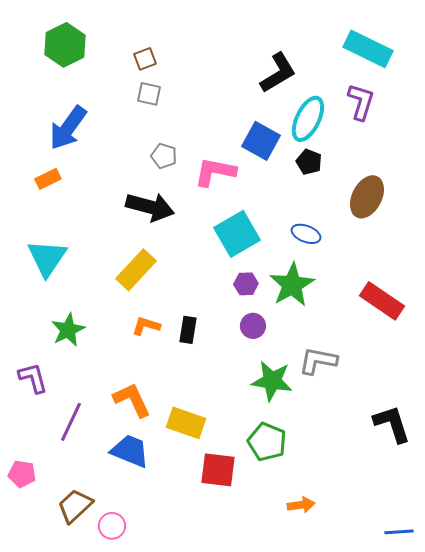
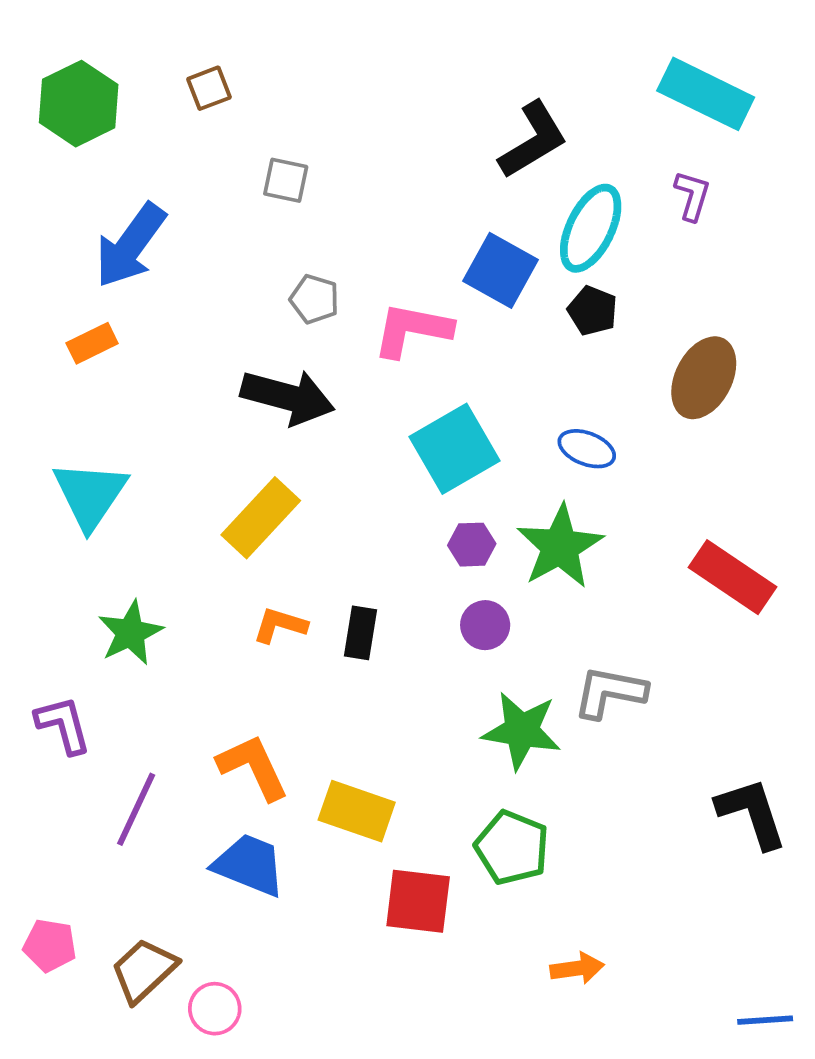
green hexagon: (65, 45) -> (79, 104), moved
brown square: (145, 59) -> (209, 88), moved
purple L-shape: (361, 102) -> (692, 196), size x0.7
pink pentagon: (22, 474) -> (50, 945), moved

